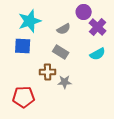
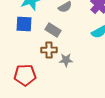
gray rectangle: (61, 52) -> (53, 30), moved

